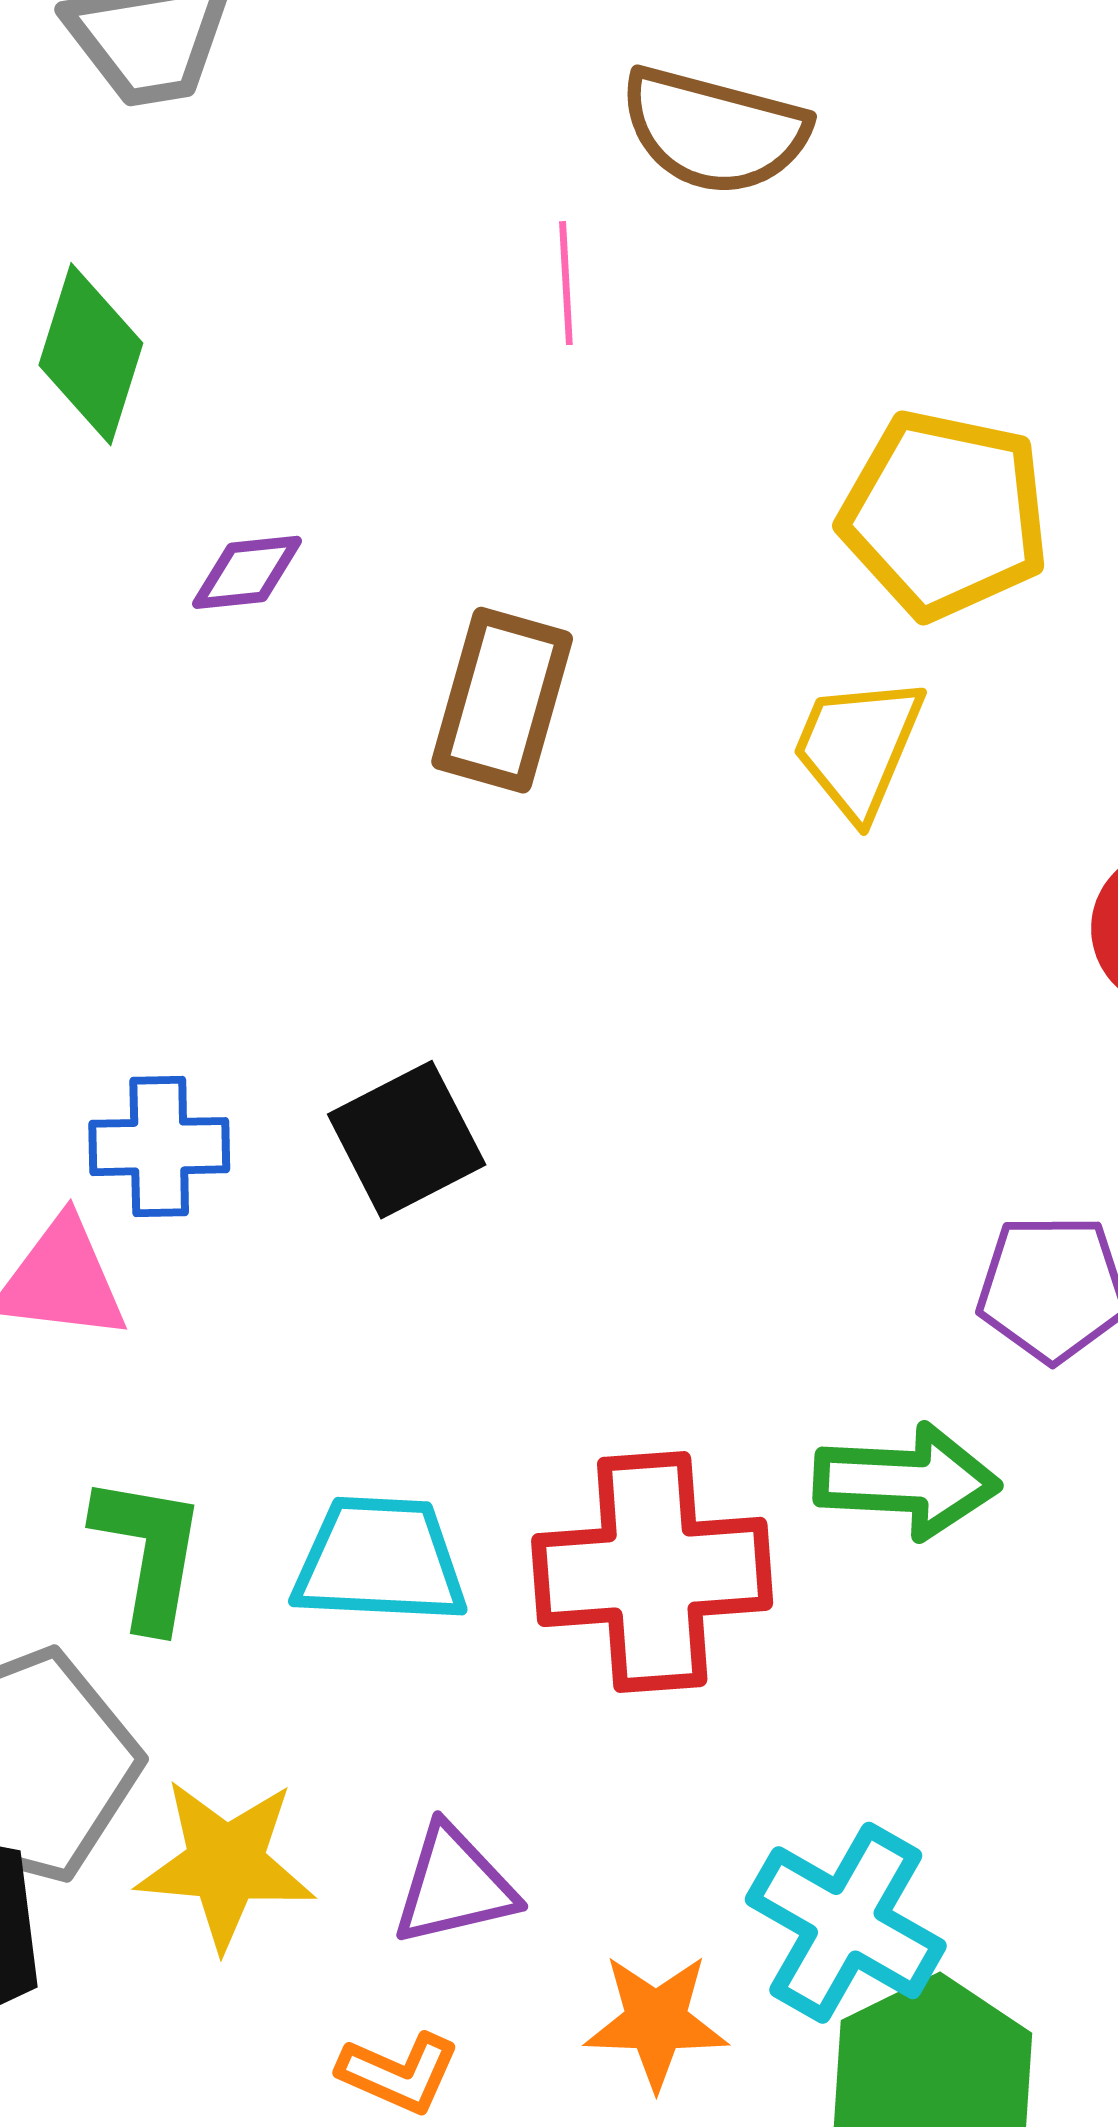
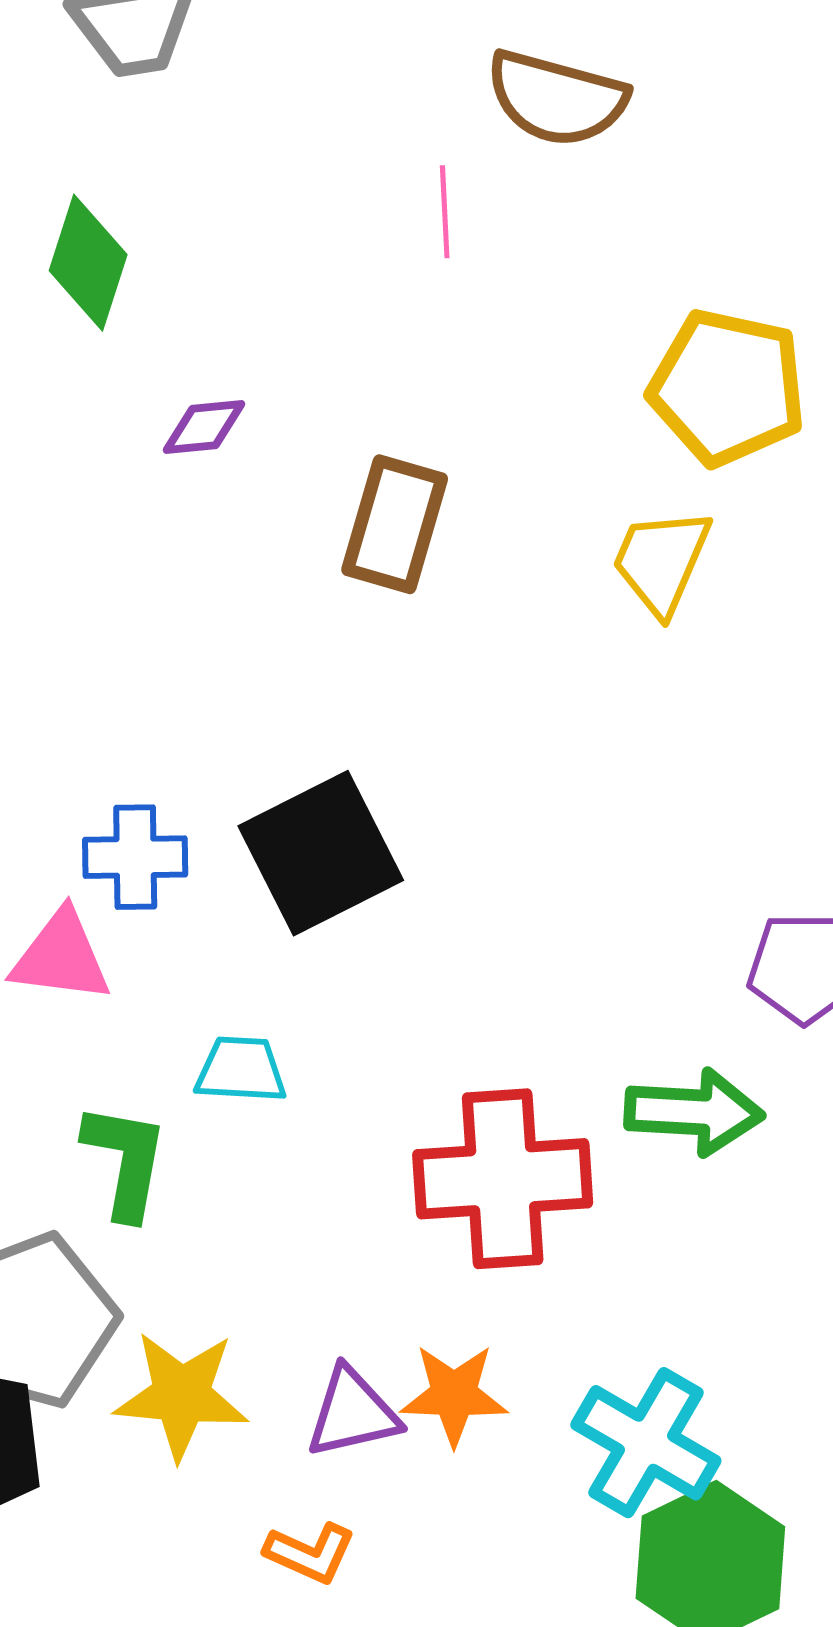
black square: (407, 1140) -> (321, 853), size x1.4
cyan trapezoid: (380, 1560) -> (241, 1070), moved, size x0.7
orange star: (656, 2021) -> (454, 1395), moved

